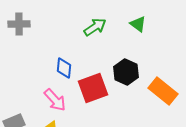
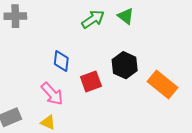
green triangle: (138, 24) -> (126, 16), moved
red square: (93, 88) -> (91, 82), size x0.7

